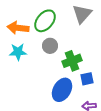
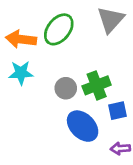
gray circle: (50, 46) -> (66, 88), moved
blue ellipse: (62, 90) -> (83, 126), turned -75

